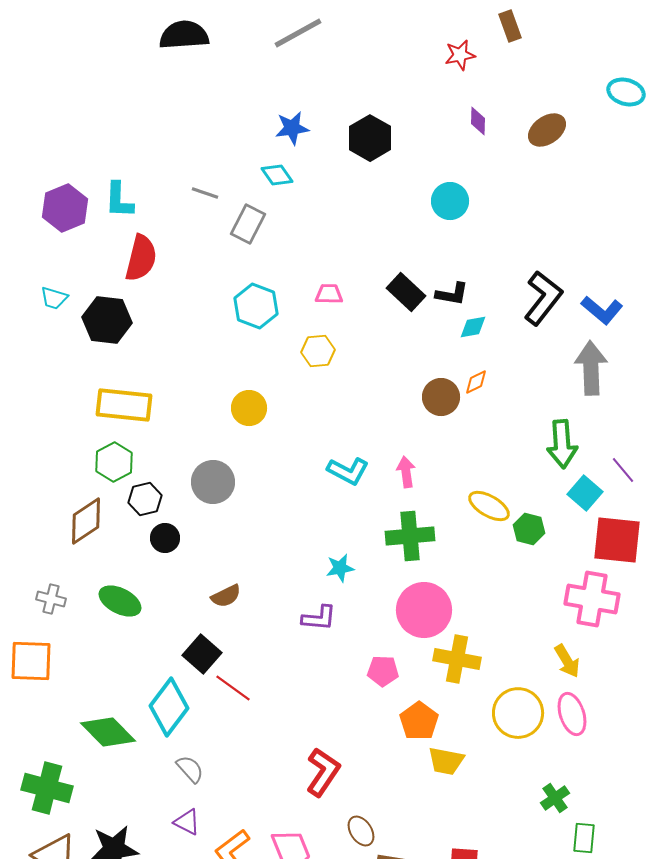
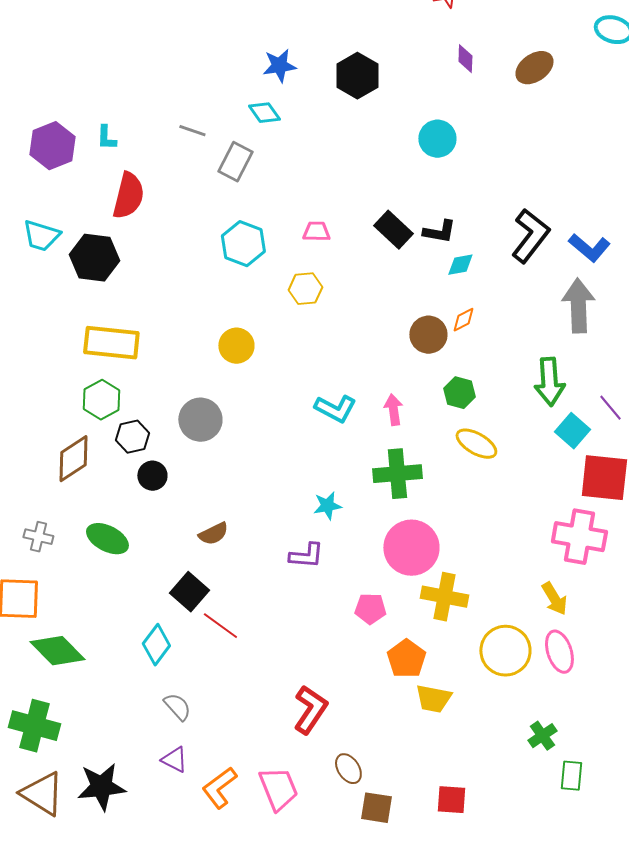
cyan L-shape: (119, 200) -> (106, 138), size x0.7
cyan trapezoid: (54, 298) -> (41, 236), size x1.4
green hexagon: (529, 529) -> (459, 393), moved
cyan diamond: (169, 707) -> (156, 645), size x0.7
green diamond: (108, 732) -> (57, 651), moved

